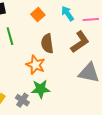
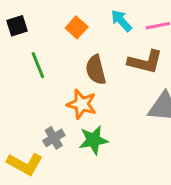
brown L-shape: (80, 42) -> (145, 62), turned 55
gray cross: (22, 100) -> (54, 138), moved, turned 32

